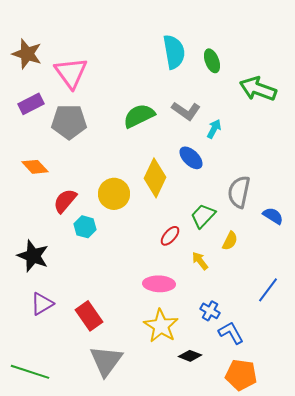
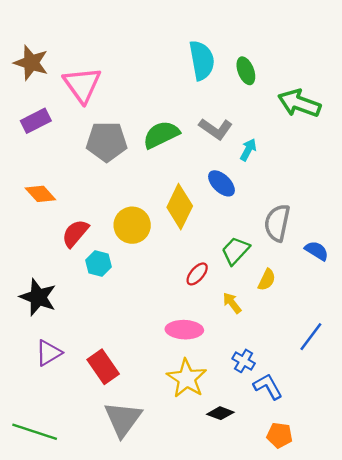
gray pentagon: (69, 122) -> (107, 142), moved
orange pentagon: (241, 375) -> (280, 435), size x0.7

